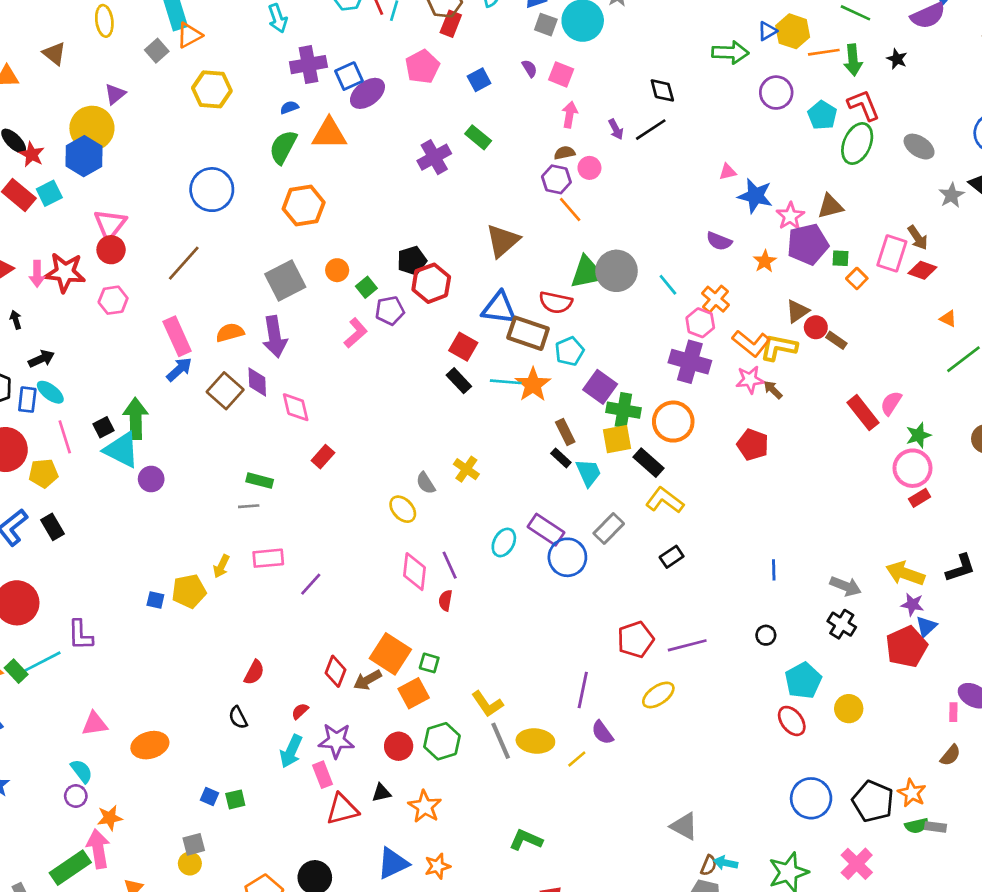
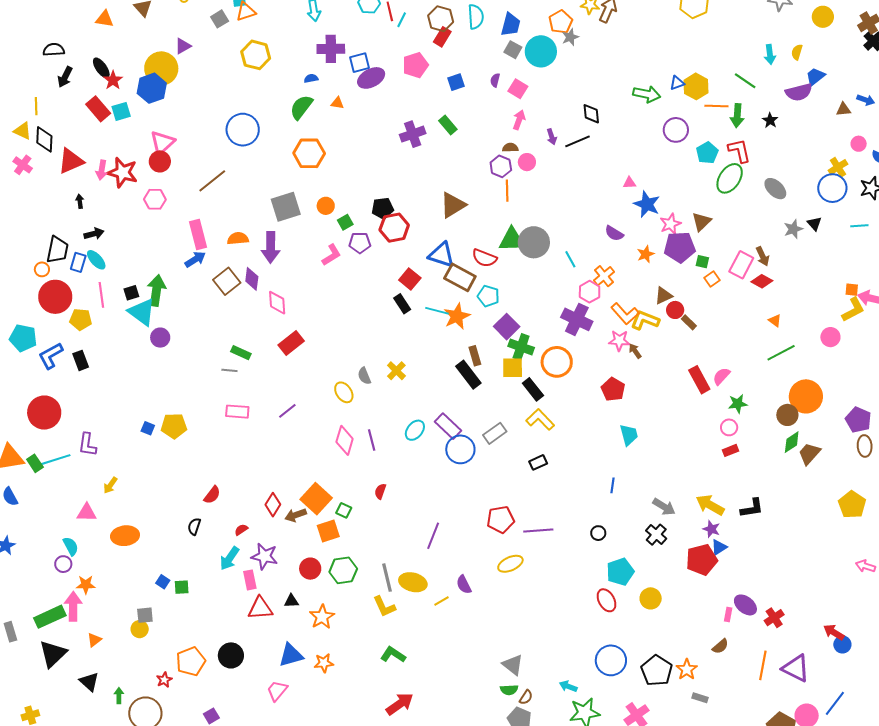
purple semicircle: (530, 68) -> (495, 80), turned -144
orange triangle: (329, 134) -> (337, 103), size x0.5
brown triangle: (830, 206) -> (701, 222), turned -40
orange line: (570, 209) -> (507, 191), turned 30
cyan pentagon: (569, 351) -> (488, 296), turned 30
red rectangle: (323, 457) -> (291, 343), size x1.4
black rectangle: (561, 458) -> (468, 375), size x1.8
pink circle: (913, 468) -> (729, 427), size x0.6
cyan trapezoid: (588, 473) -> (629, 435), moved
yellow arrow: (221, 566) -> (110, 485), moved
purple line: (311, 584) -> (287, 411), moved
red semicircle: (445, 600) -> (380, 491), moved
purple line: (583, 690) -> (433, 536), moved
yellow L-shape: (487, 704) -> (384, 606), moved
black semicircle: (238, 718) -> (194, 526), turned 36
green semicircle: (917, 826) -> (509, 690), moved
cyan arrow: (726, 863) -> (568, 686), moved

